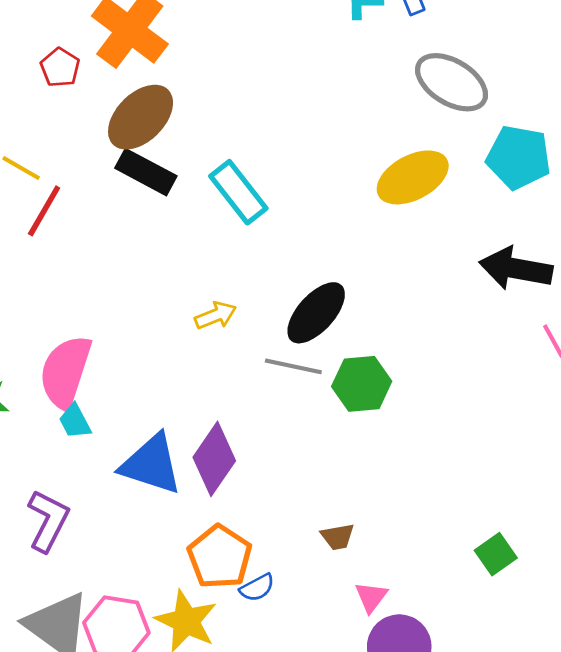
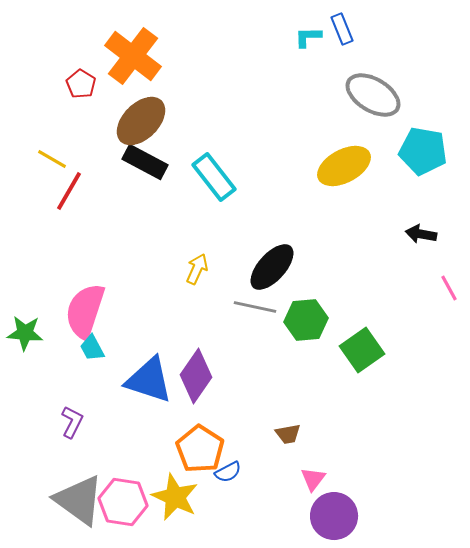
black arrow: (516, 269) -> (421, 234), size x0.6
yellow arrow: (216, 316) -> (197, 269), turned -44
purple L-shape: (48, 521) -> (72, 422), size x0.7
green square: (496, 554) -> (362, 350), moved, size x1.4

